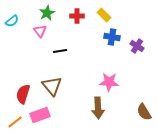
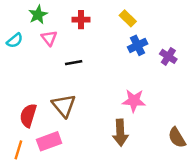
green star: (47, 13) -> (38, 15), moved
red cross: (77, 16) -> (81, 20), moved
cyan semicircle: (12, 21) -> (15, 40), moved
blue cross: (112, 37) -> (138, 45), turned -35
orange line: (15, 122) -> (18, 150), turned -35

